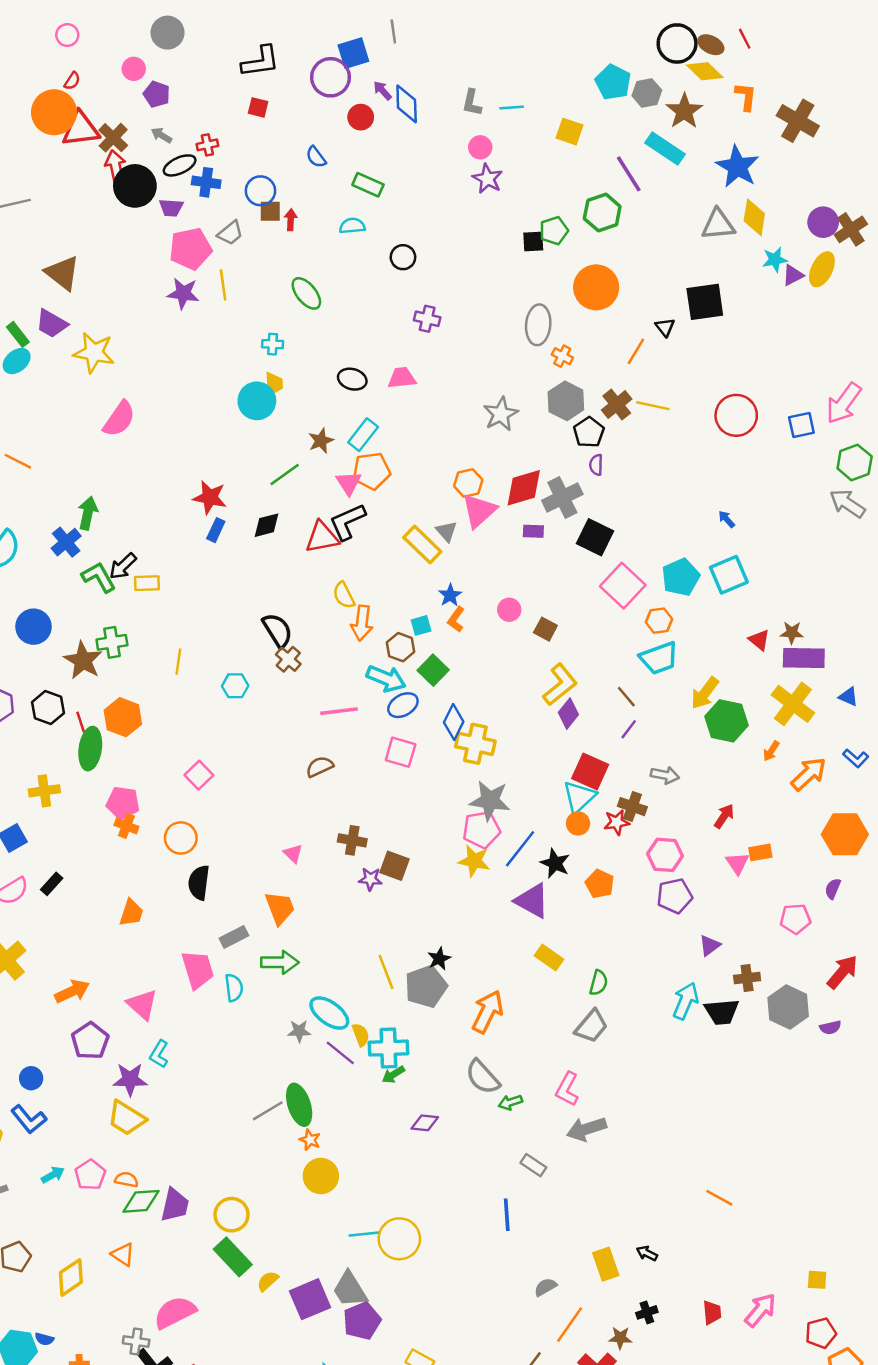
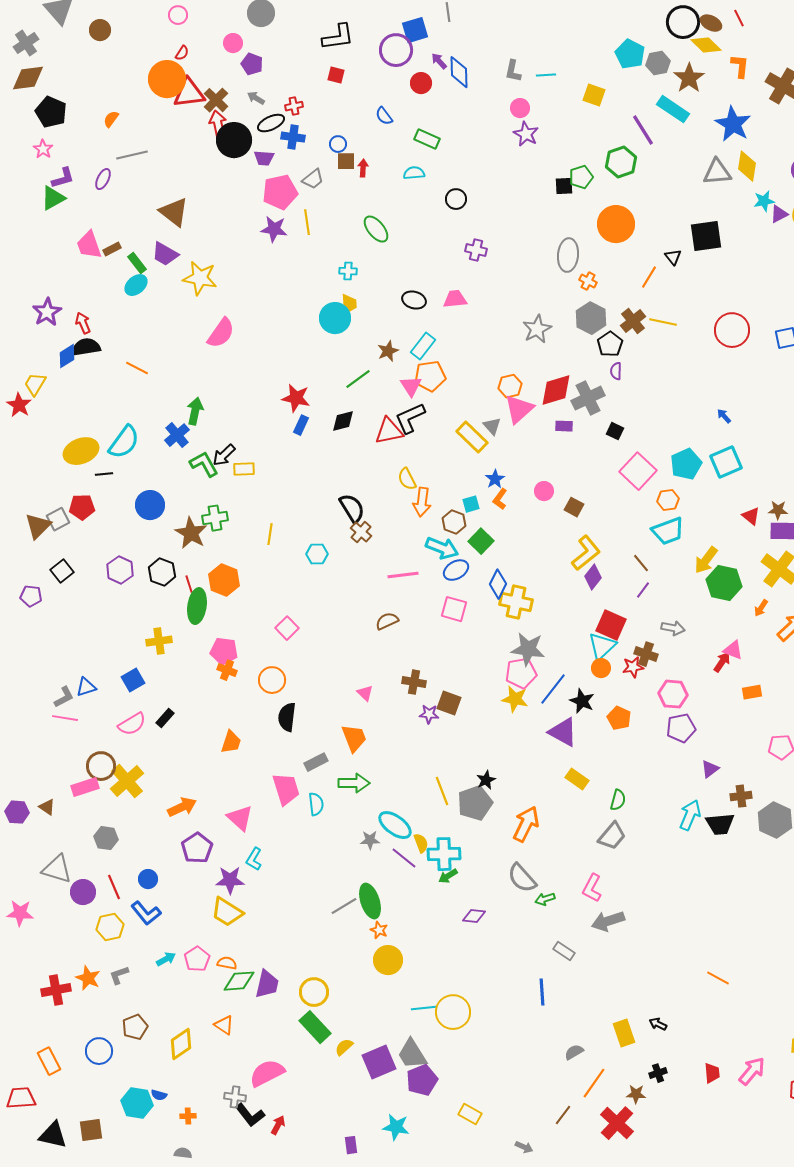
blue circle: (260, 191) -> (338, 144), size x0.7
black square: (595, 537) -> (615, 431), size x0.6
pink triangle: (737, 863) -> (733, 650), moved, turned -35

